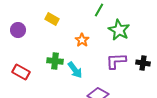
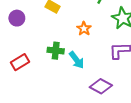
red rectangle: (21, 72) -> (20, 62), turned -60

